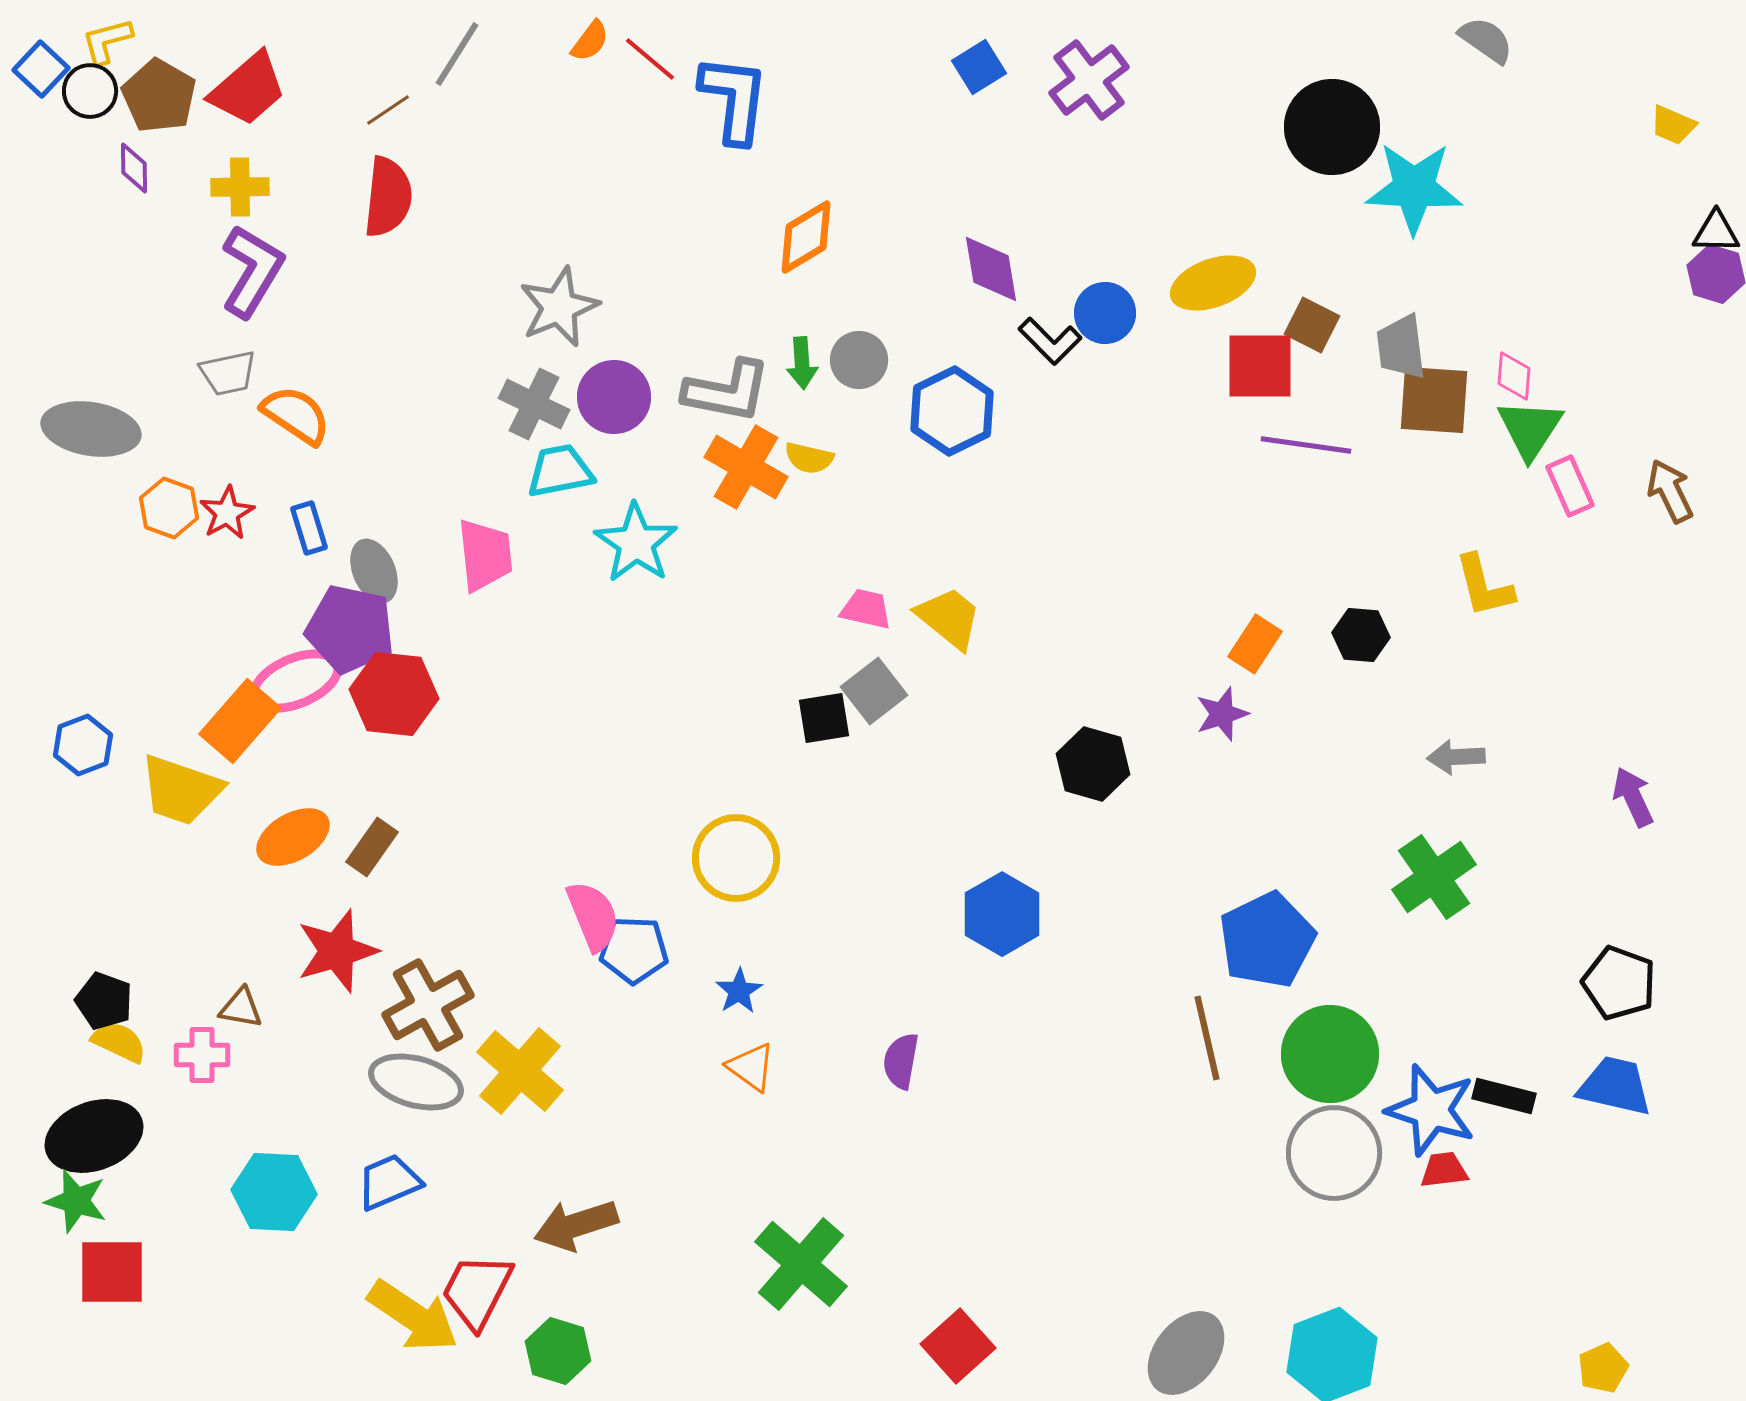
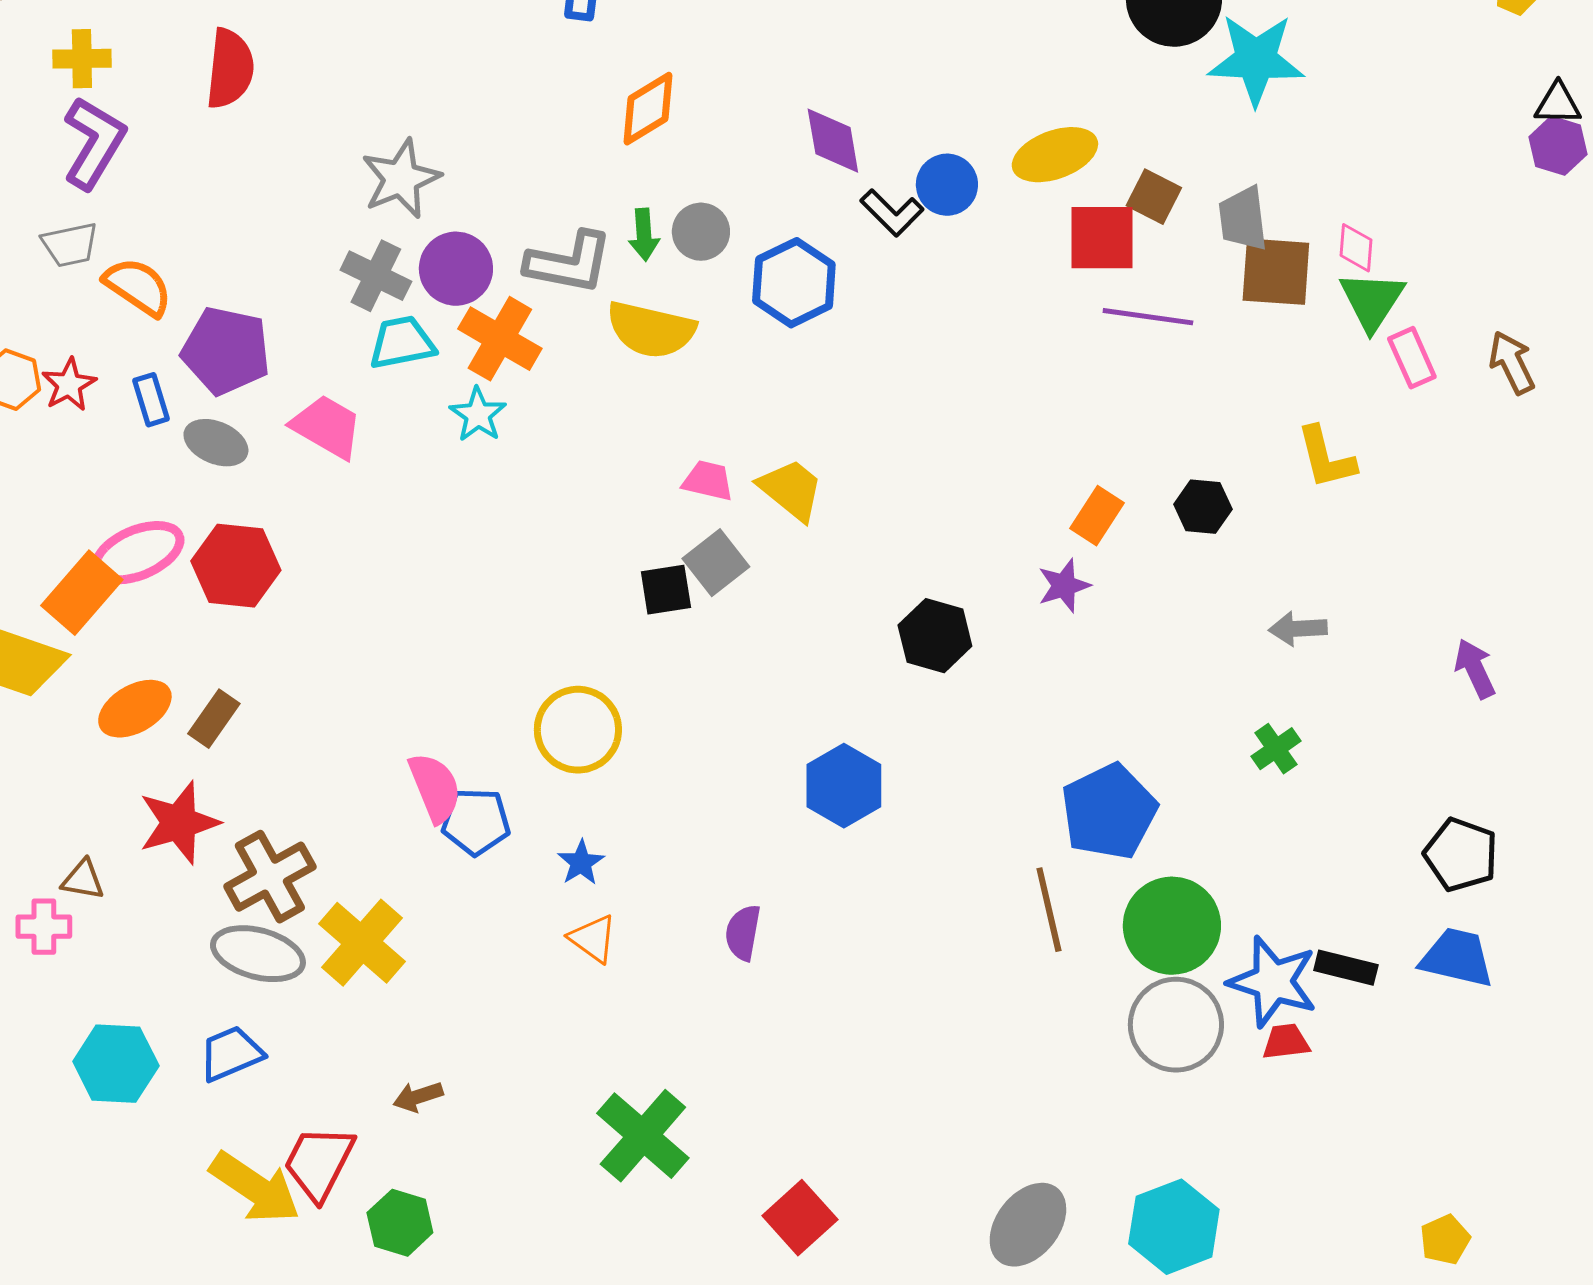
yellow semicircle: (809, 458) -> (651, 330), size x1.8
orange cross: (746, 467) -> (500, 339), moved
cyan star: (636, 543) -> (478, 415), size x0.7
pink trapezoid: (485, 555) -> (327, 427), turned -54
gray ellipse: (374, 571) -> (216, 443), turned -44
purple pentagon: (350, 629) -> (226, 351), moved
green cross: (1434, 877) -> (1276, 749), size x0.6
brown arrow: (576, 1225) -> (418, 1097), size x0.6

